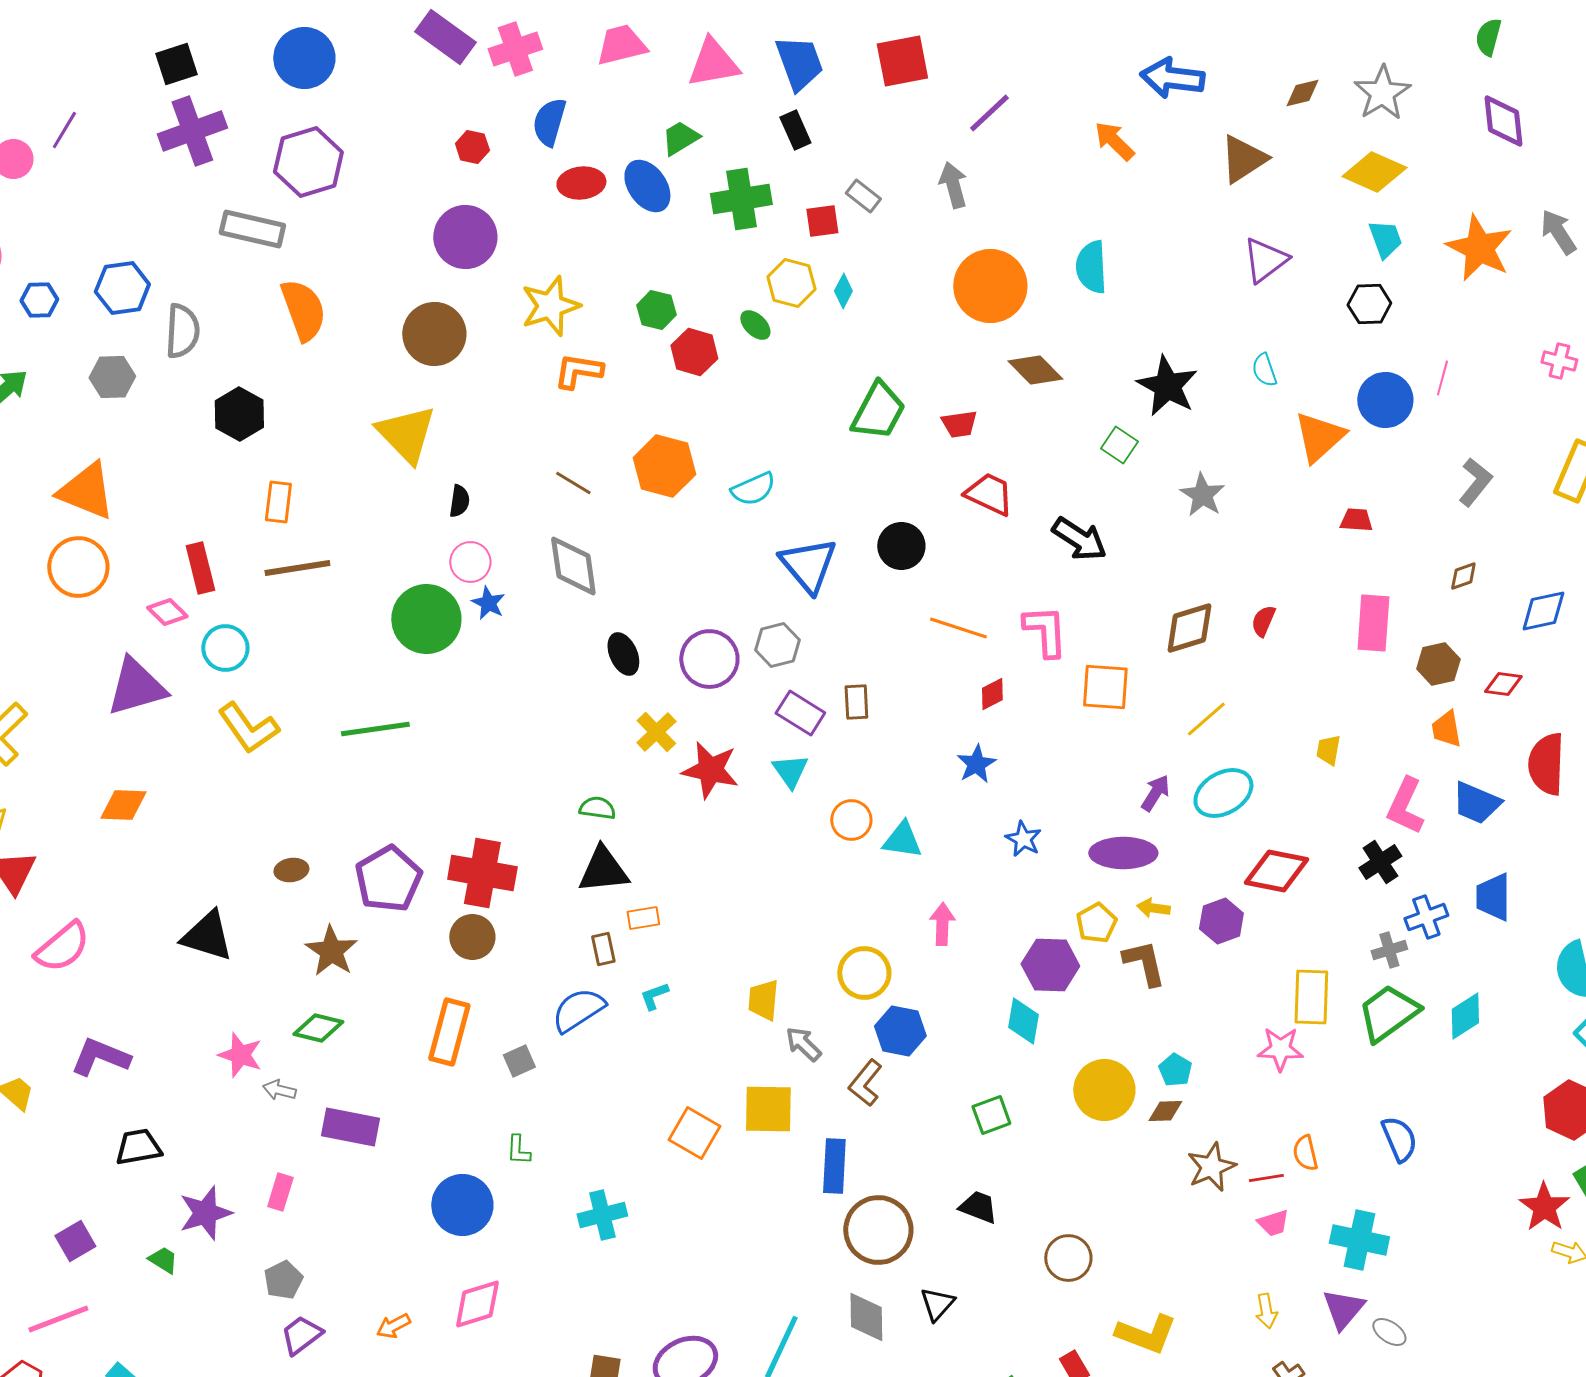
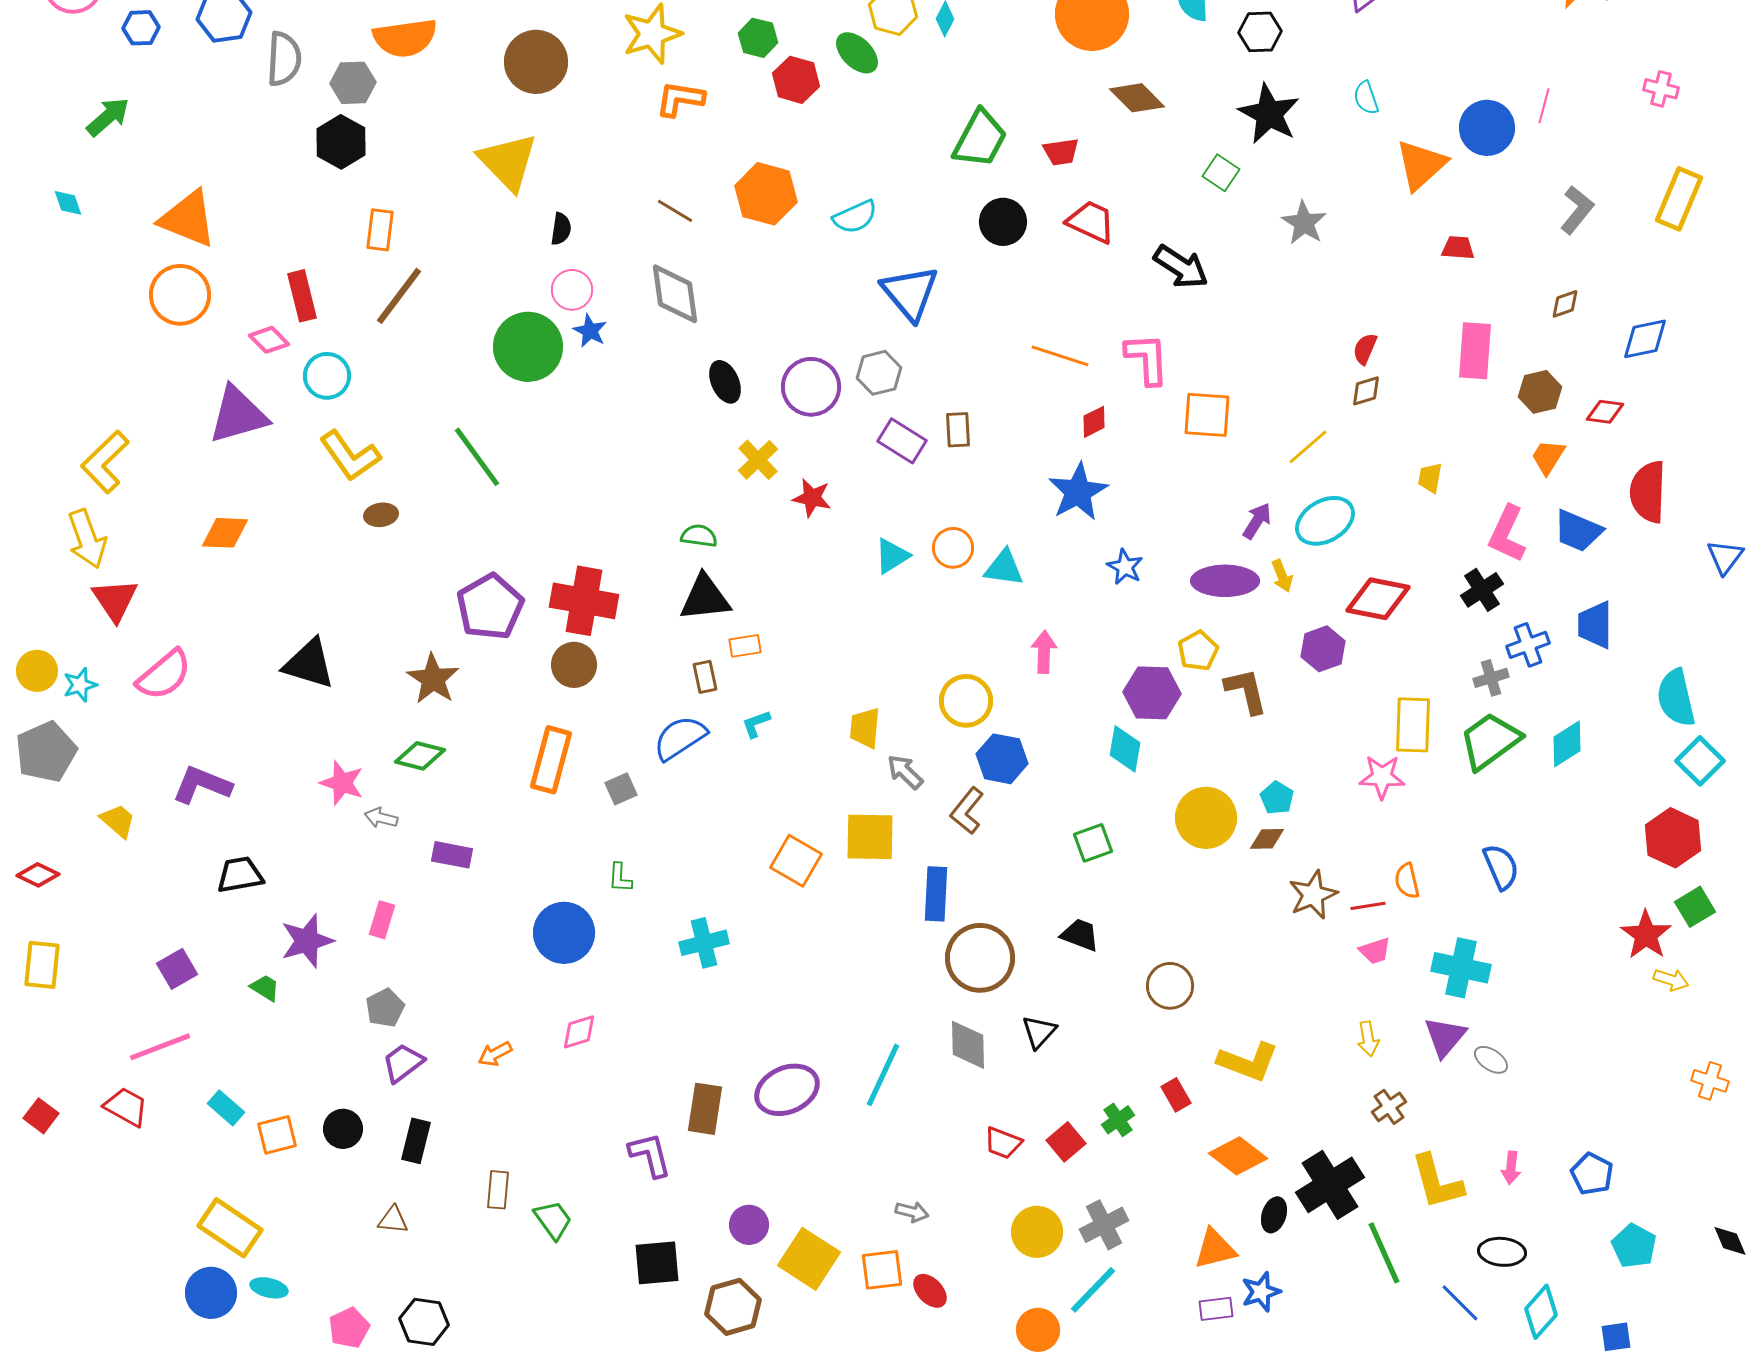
black hexagon: (1369, 304) -> (1260, 32), moved
orange semicircle: (303, 310) -> (405, 38), turned 102
green ellipse: (755, 325) -> (857, 53), size x1.4
gray hexagon: (112, 377) -> (353, 83), moved
black circle: (901, 546) -> (1003, 222), moved
brown line: (297, 568) -> (399, 296), turned -44
brown diamond: (1189, 628) -> (1366, 391), moved, size x0.6
green line: (375, 729) -> (477, 457), turned 62
orange trapezoid: (1446, 729) -> (1548, 457), turned 42
blue star: (976, 764) -> (1078, 492), size x1.5
red star: (710, 770) -> (812, 498), size x0.7
cyan triangle: (790, 771) -> (892, 556), moved, turned 33
brown ellipse: (291, 870) -> (381, 515), moved
yellow arrow: (1153, 908) -> (1282, 576), moved, turned -120
purple rectangle: (350, 1127) -> (452, 855), size x0.7
pink diamond: (477, 1304) -> (579, 1032), size x0.7

